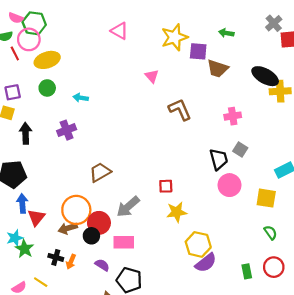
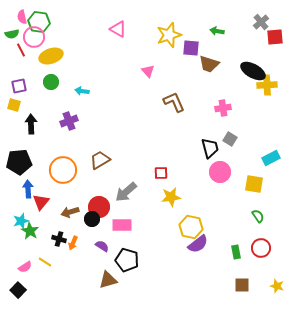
pink semicircle: (16, 18) -> (22, 17), turned 56
orange circle: (76, 210) -> (63, 170), moved

